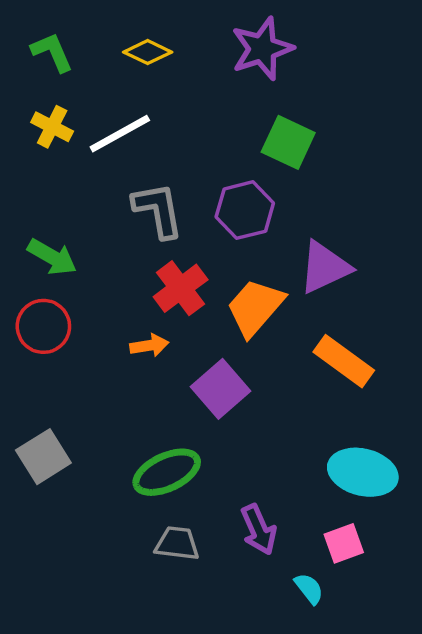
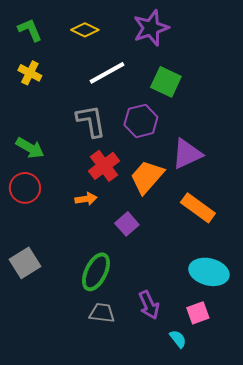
white line: (120, 134) -> (107, 73), moved
purple square: (220, 389) -> (127, 224), size x0.7
green ellipse: (167, 472) -> (96, 272), turned -39

